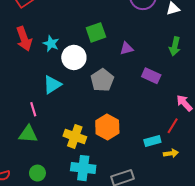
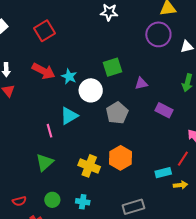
red arrow: (24, 39) -> (44, 71), turned -45
pink line: (33, 109) -> (49, 131), moved
green triangle: (28, 134) -> (45, 162), turned -48
cyan cross: (83, 168) -> (83, 202), moved, size x0.6

